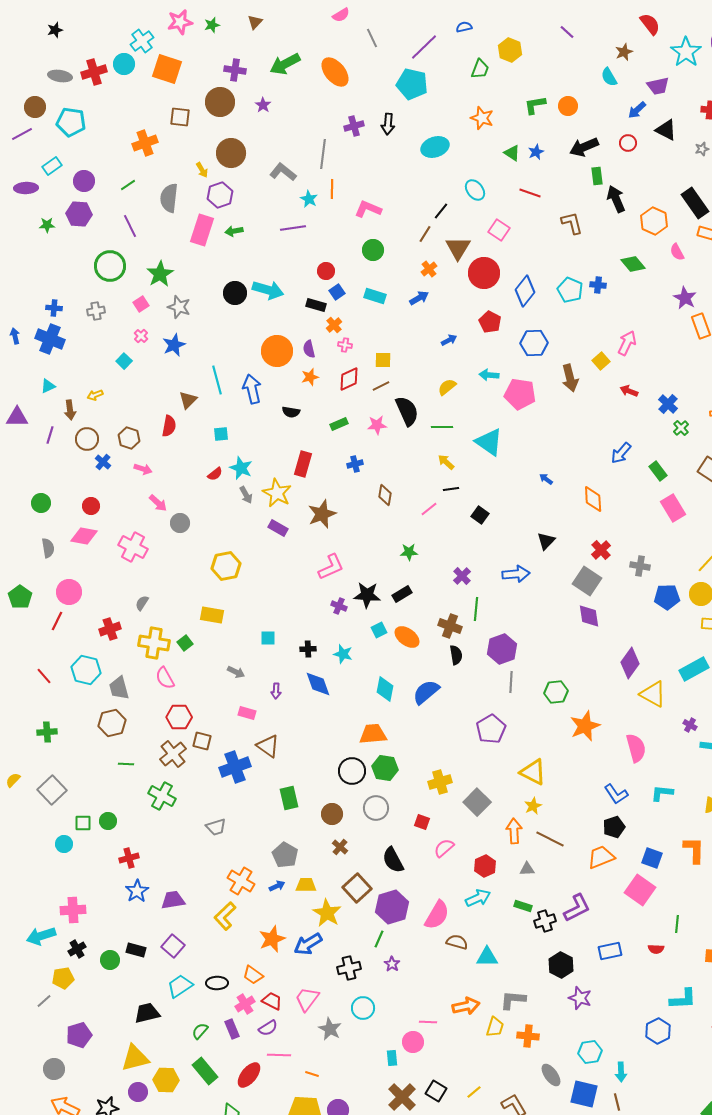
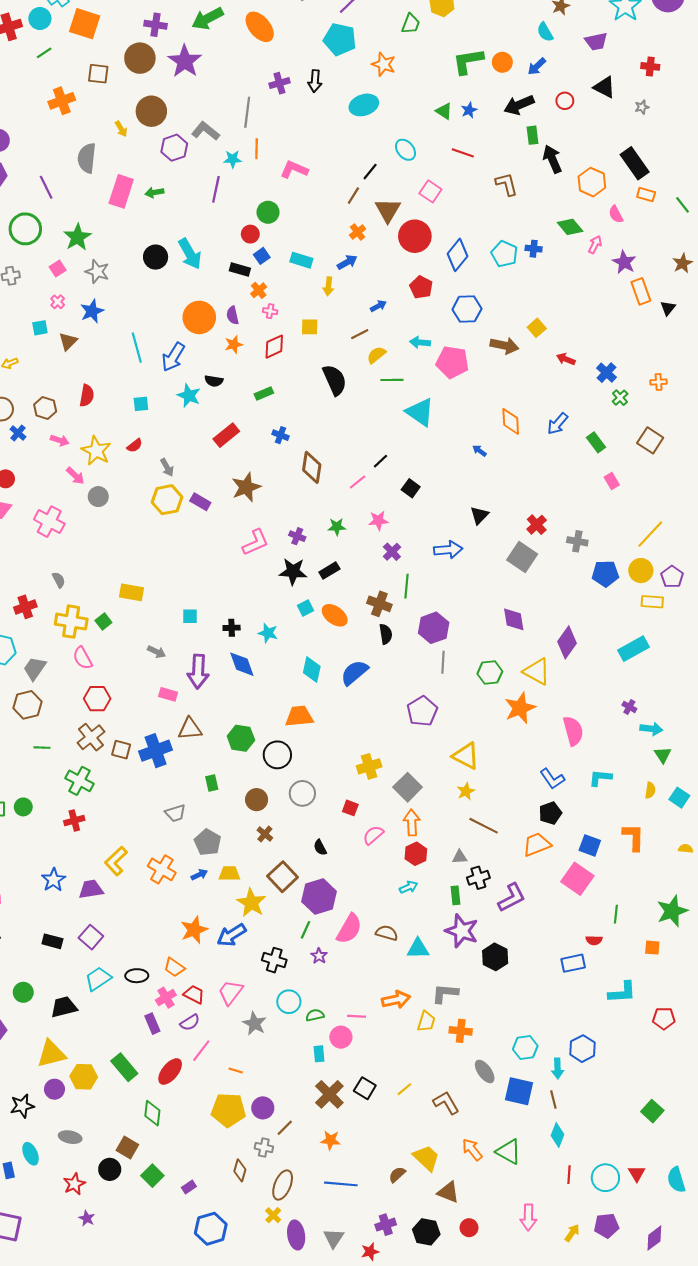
purple star: (263, 105) -> (185, 61), size x2.0
green L-shape: (535, 105) -> (468, 61), size x1.4
blue arrow: (637, 110) -> (537, 66), moved
orange star: (482, 118) -> (384, 64), moved
green line: (128, 185) -> (44, 53), moved
purple hexagon: (220, 195) -> (174, 148), moved
cyan star: (309, 199) -> (233, 159), turned -30
purple line: (293, 228) -> (216, 189), turned -70
green circle: (373, 250) -> (268, 212), moved
cyan arrow: (268, 290) -> (190, 254), turned 44
pink arrow: (627, 343) -> (595, 245), moved, size x0.7
cyan square: (124, 361) -> (40, 328), turned 35
brown arrow: (570, 378) -> (504, 346), turned -64
brown line: (381, 386) -> (360, 334), moved
blue arrow: (252, 389) -> (173, 357), turned -136
brown triangle: (188, 400) -> (68, 341), moved
pink star: (377, 425) -> (378, 521), moved
green line: (442, 427) -> (392, 380), moved
yellow arrow: (446, 462) -> (328, 286), moved, turned -126
red rectangle: (303, 464) -> (226, 435), turned 35
blue cross: (355, 464) -> (281, 435), turned 35
cyan star: (241, 468) -> (189, 396), moved
black line: (451, 489) -> (380, 461), turned -35
yellow star: (277, 493) -> (96, 451), moved
brown diamond: (385, 495) -> (312, 467), size x1.4
orange diamond: (593, 499) -> (511, 422), moved
pink rectangle: (673, 508) -> (612, 481), size x0.6
yellow hexagon: (226, 566) -> (167, 500), moved
gray semicircle: (142, 603) -> (59, 580), turned 119
purple cross: (339, 606) -> (297, 536), moved
purple diamond: (589, 616) -> (514, 619), moved
gray trapezoid: (119, 688) -> (35, 668), turned 50
purple arrow: (276, 691) -> (198, 672), size x2.0
yellow triangle: (653, 694) -> (537, 672), moved
brown square: (202, 741) -> (121, 750), moved
brown triangle: (268, 746) -> (190, 729), turned -40
green hexagon: (385, 768) -> (241, 738), moved
green rectangle: (289, 798) -> (212, 783), size x0.7
gray trapezoid: (216, 827) -> (175, 813), moved
orange arrow: (514, 831) -> (412, 823), moved
red cross: (129, 858) -> (74, 820), moved
black semicircle: (393, 860) -> (320, 848), size x0.6
cyan arrow: (478, 898) -> (409, 887), size x0.7
green rectangle: (523, 906) -> (455, 895), turned 66
pink semicircle: (437, 915) -> (349, 929), moved
yellow L-shape: (225, 916) -> (116, 861), moved
black cross: (545, 921) -> (478, 878), moved
blue rectangle: (610, 951) -> (573, 963), moved
green circle: (110, 960) -> (23, 992), moved
black cross: (349, 968) -> (274, 960), turned 30
purple star: (580, 998) -> (462, 931), moved, size x1.4
green semicircle: (200, 1031) -> (315, 1015), moved, turned 36
blue hexagon: (658, 1031) -> (583, 1049), moved
pink line: (279, 1055) -> (201, 1051), turned -55

